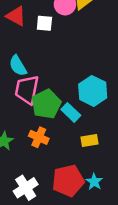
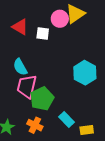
cyan hexagon: (93, 91) -> (85, 73), moved
cyan rectangle: (71, 112) -> (66, 119), moved
yellow rectangle: (90, 141) -> (87, 130), moved

